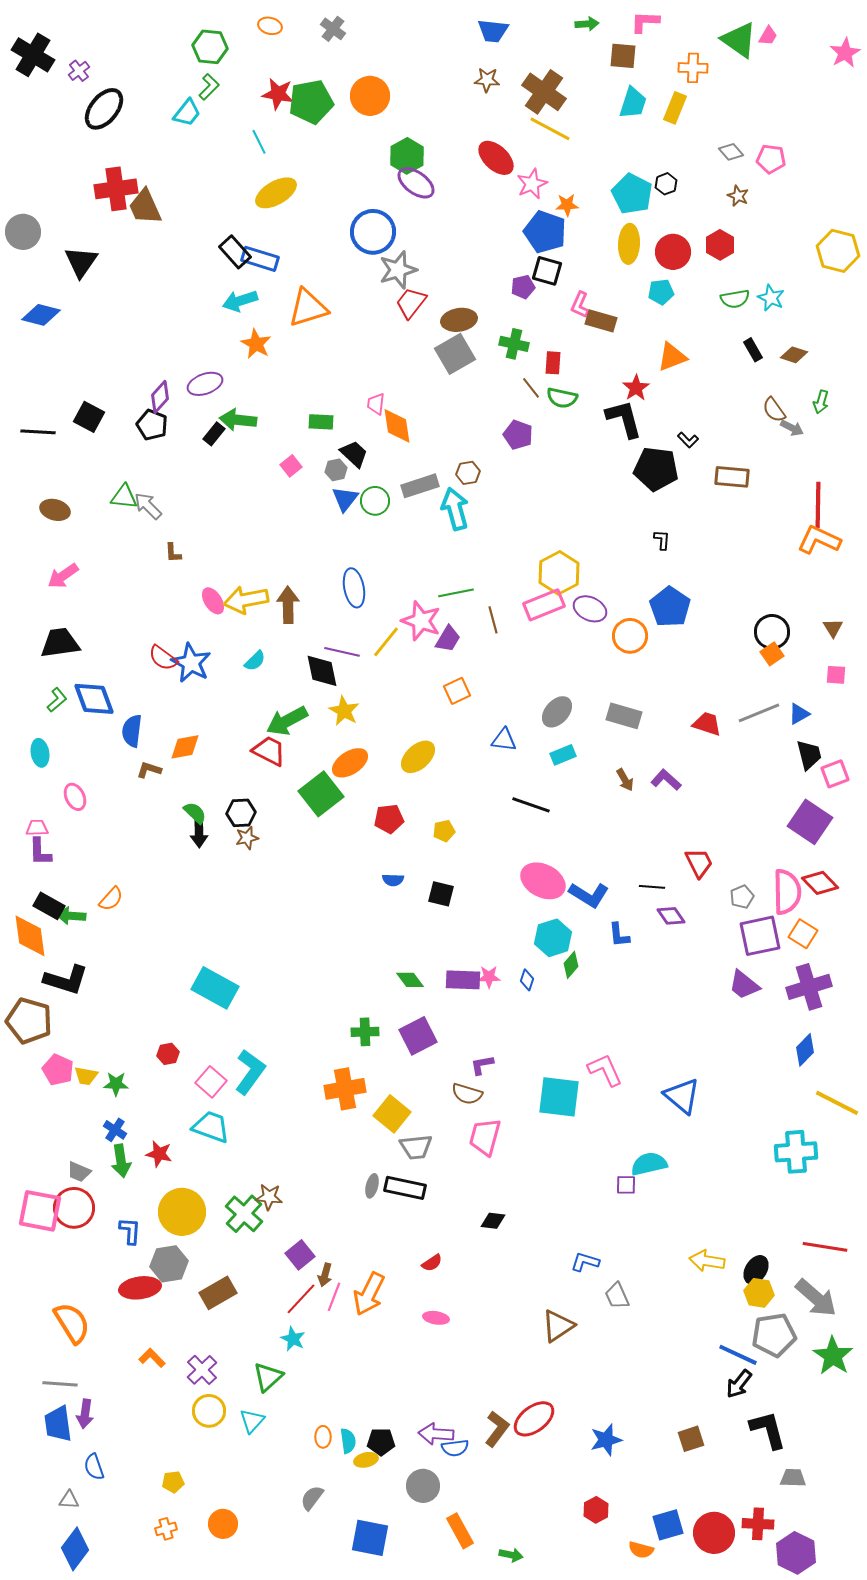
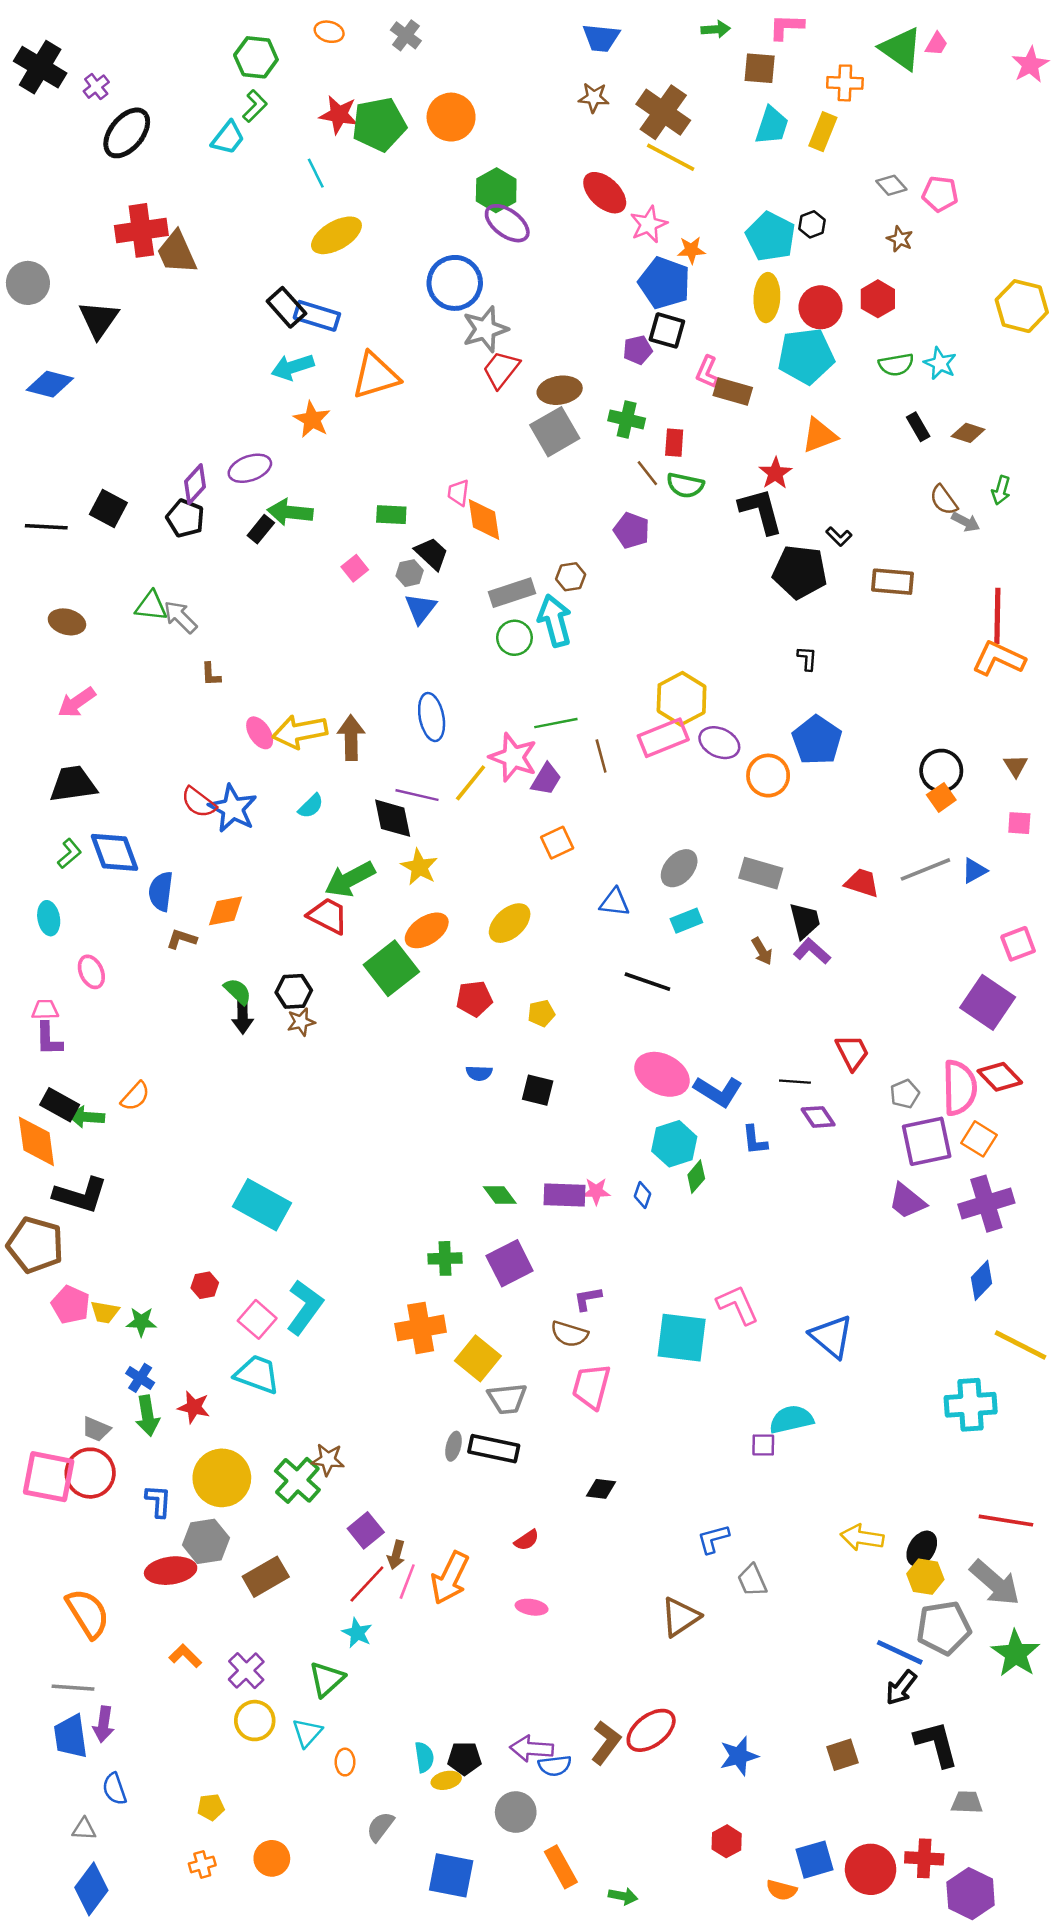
cyan pentagon: (661, 292) -> (806, 356), size x1.8
green circle: (375, 501) -> (514, 638), moved
black trapezoid: (809, 755) -> (805, 921), moved
blue L-shape: (585, 1262) -> (713, 1539), turned -32
orange ellipse: (323, 1437) -> (345, 1762), moved

